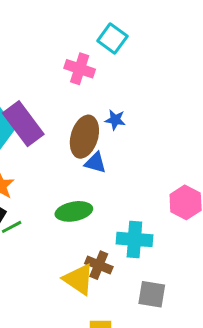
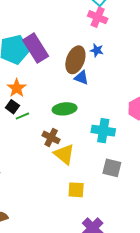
pink cross: (80, 69) -> (98, 17), moved
brown cross: (99, 265) -> (51, 137), moved

